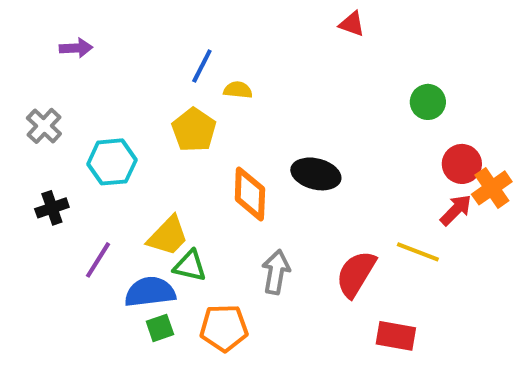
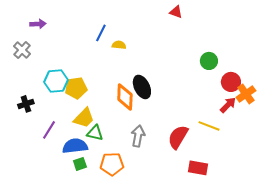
green circle: (428, 102) -> (209, 61), moved
gray cross: (44, 126) -> (22, 50), moved
yellow pentagon: (194, 130) -> (76, 88), moved, turned 30
black ellipse: (316, 174) -> (142, 87), moved, turned 50

